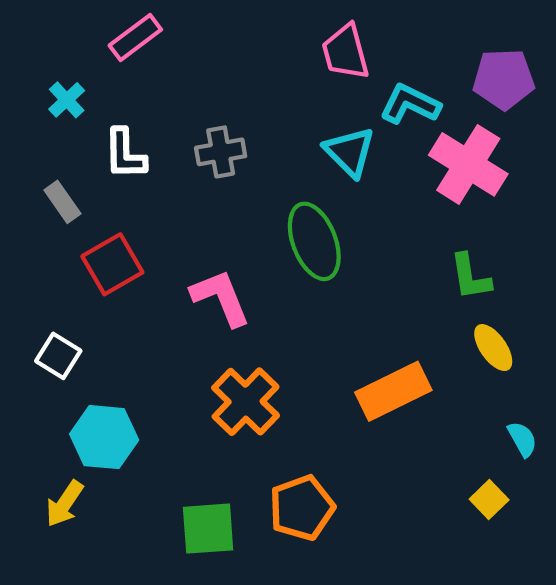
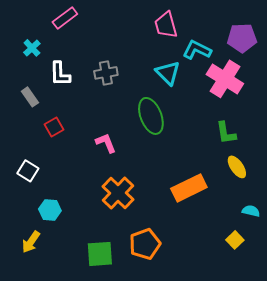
red square: (112, 264) -> (54, 127), size x0.7
pink L-shape: (221, 298) -> (106, 143), size x0.7
cyan hexagon: (104, 437) -> (50, 210), size x0.7
cyan semicircle: (522, 439) -> (251, 211), turned -48

